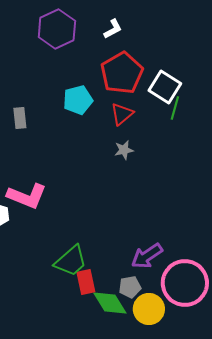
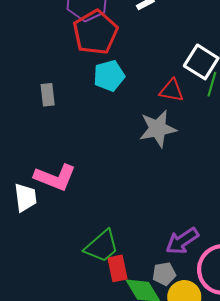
red pentagon: (122, 73) -> (95, 32), moved
red triangle: (122, 114) -> (172, 91), moved, turned 50
gray star: (124, 150) -> (158, 129), size x1.8

